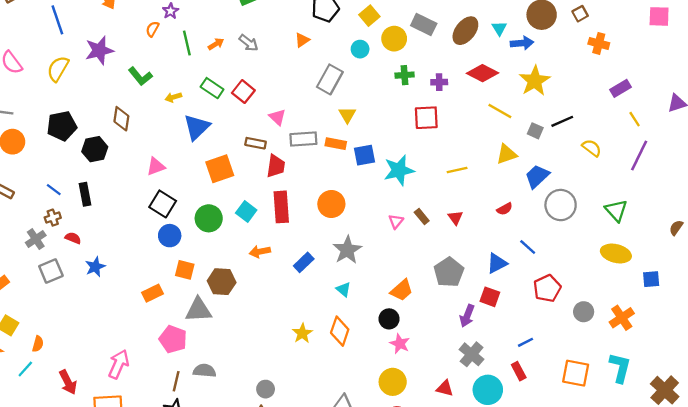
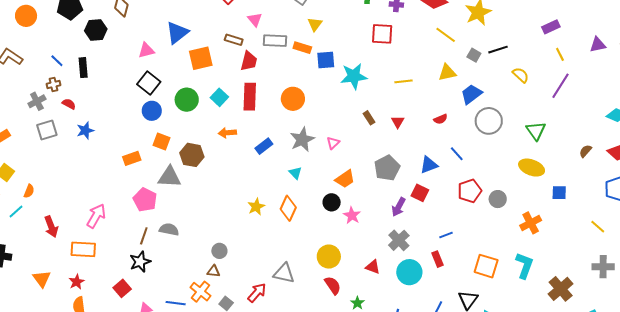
blue triangle: (197, 127) -> (177, 33), moved
pink triangle: (396, 221) -> (333, 143), moved
gray circle: (584, 312) -> (498, 199), moved
pink star: (400, 344) -> (352, 215), moved

